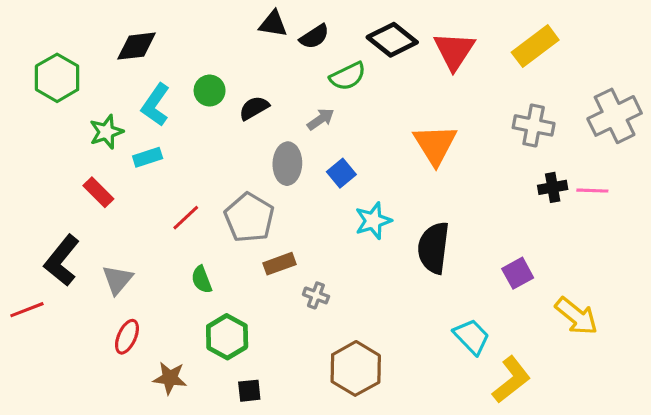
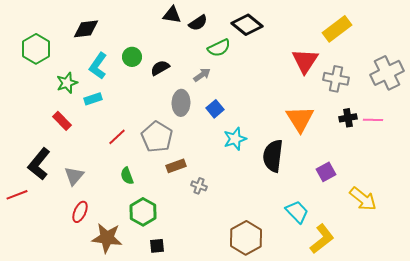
red triangle: (454, 51) -> (305, 61), moved
orange triangle: (435, 145) -> (300, 119), moved
brown hexagon: (356, 368) -> (246, 238), moved
brown star: (170, 378) -> (107, 238), size x1.4

